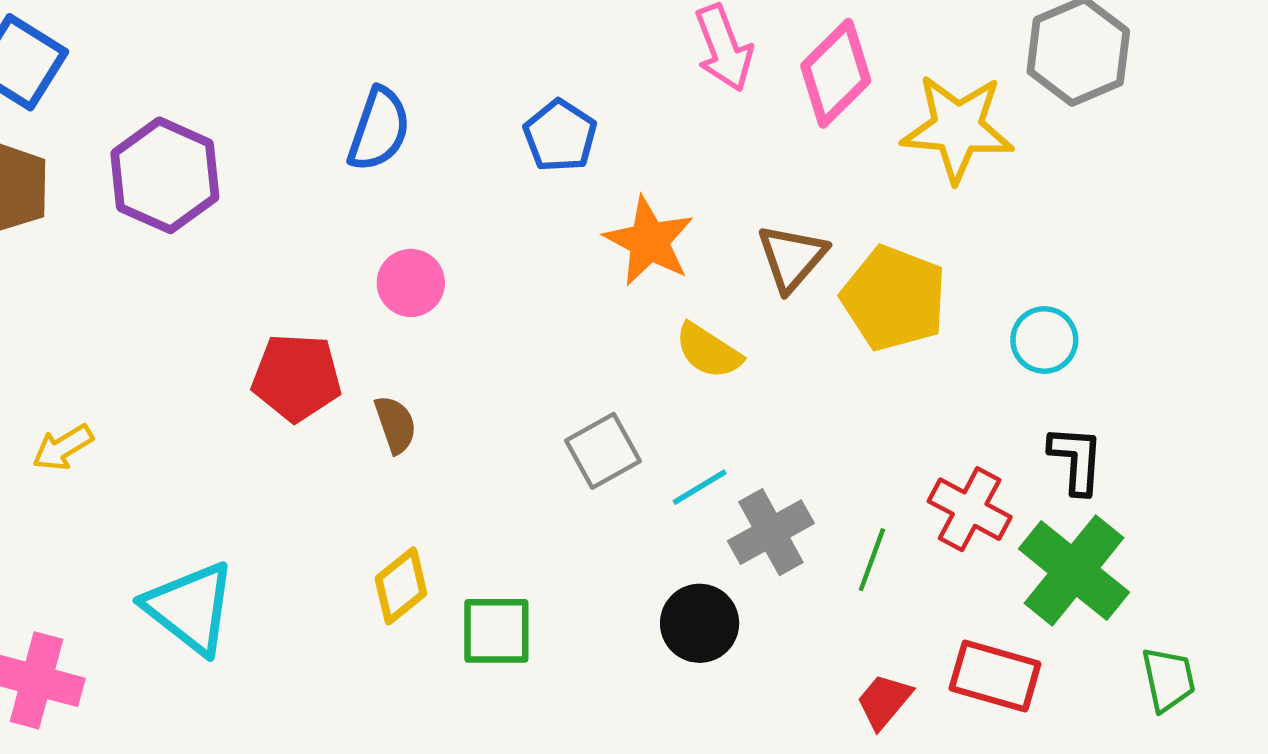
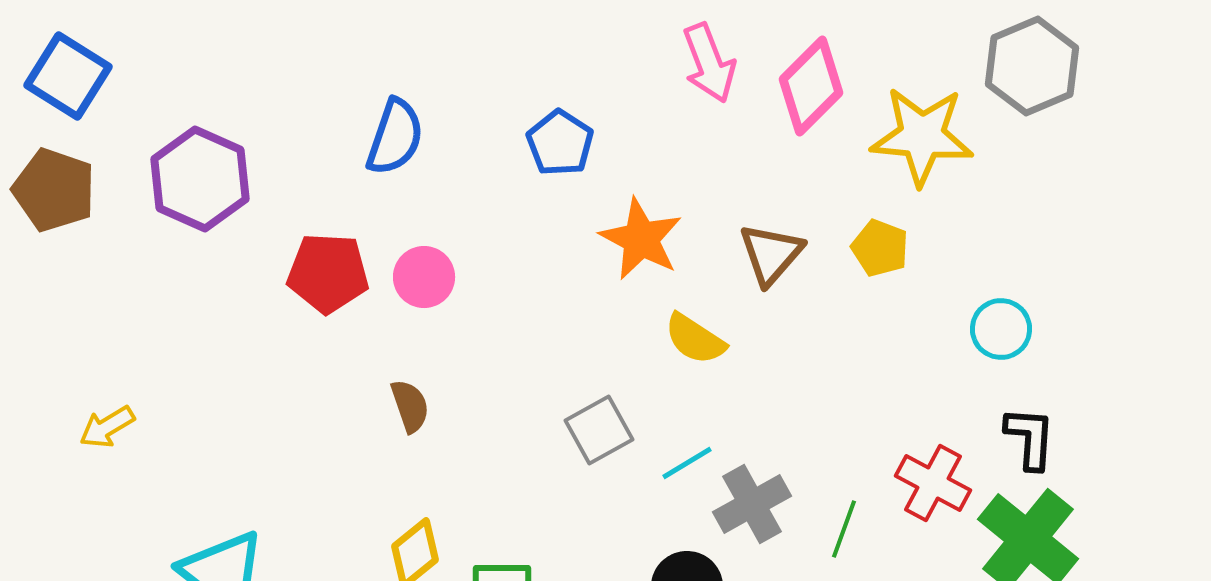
yellow pentagon: (894, 298) -> (880, 248), moved, size x0.6
red pentagon: (297, 377) -> (328, 273), moved

